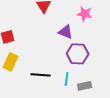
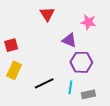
black line: (41, 75) -> (44, 83), turned -30

